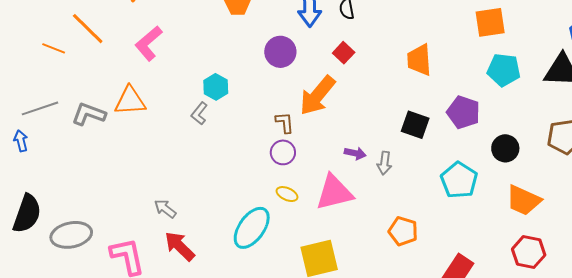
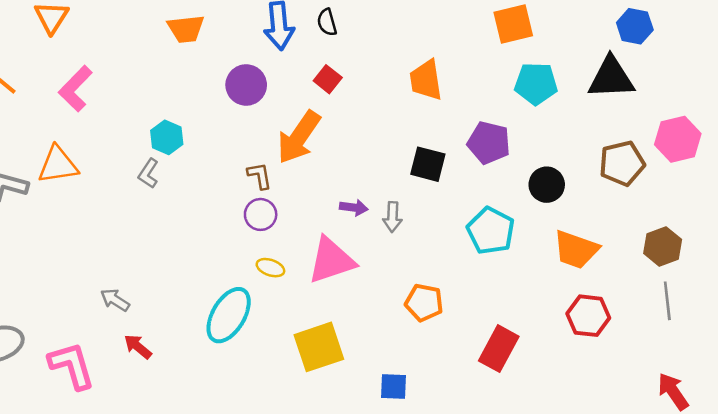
red arrow: (180, 246) -> (138, 347), size x0.7

